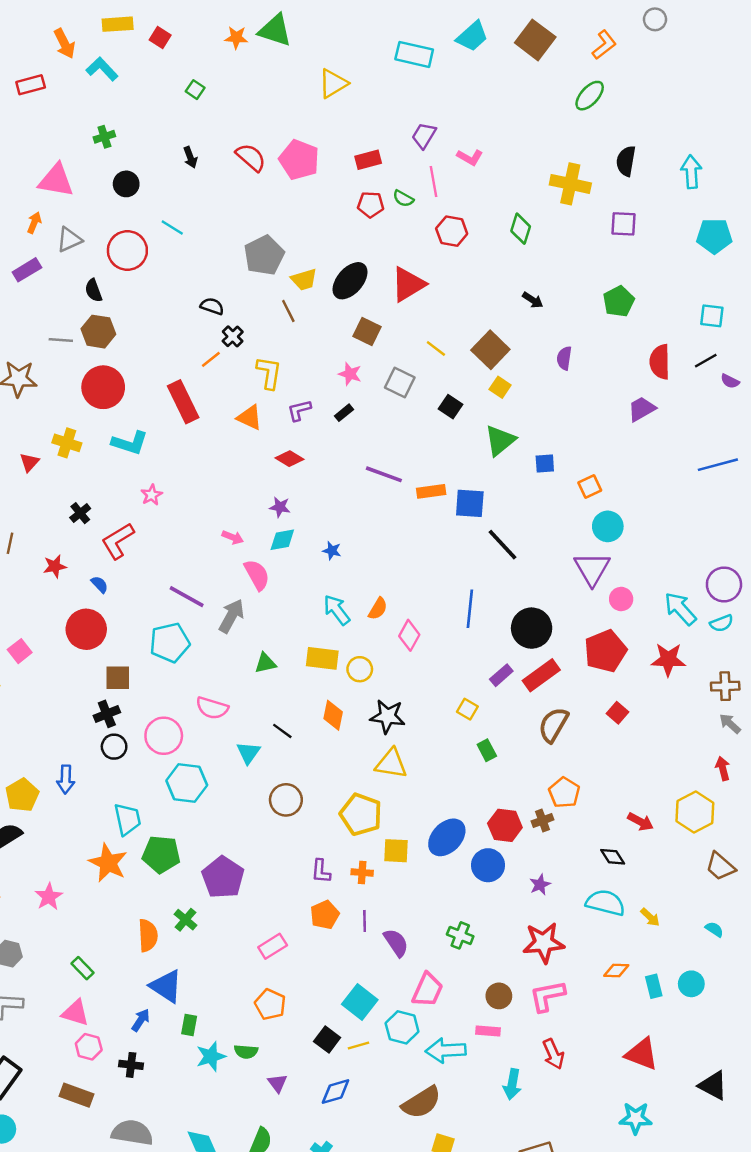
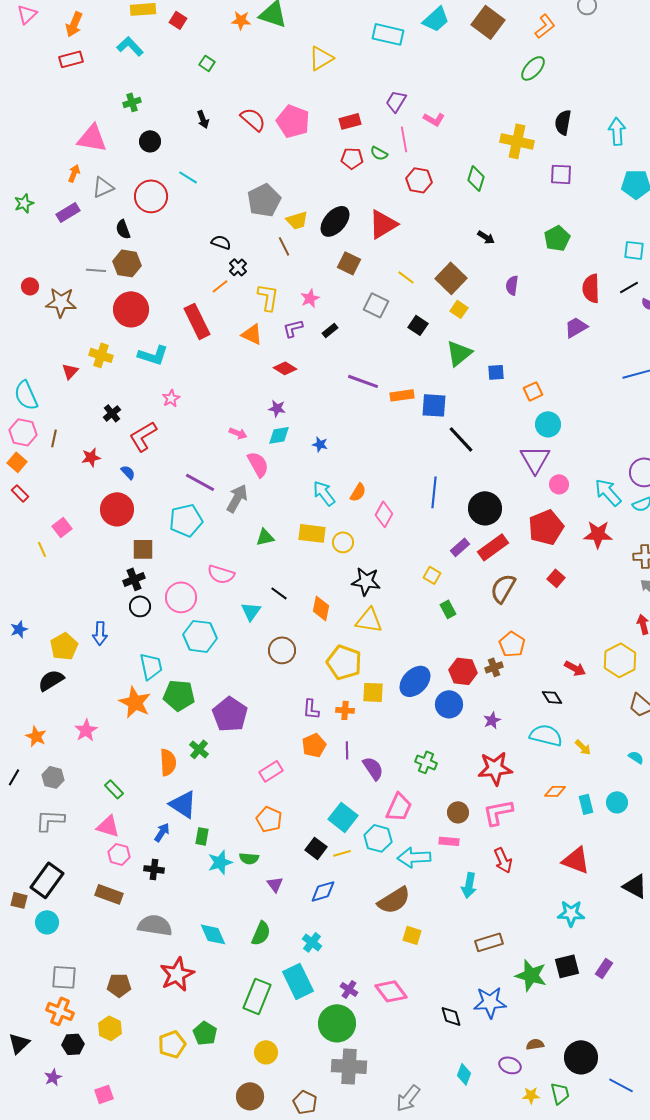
orange arrow: (64, 44) -> (74, 24), moved, turned 50
pink star: (350, 374) -> (310, 298), moved, turned 30
orange diamond: (333, 715) -> (321, 608), moved

